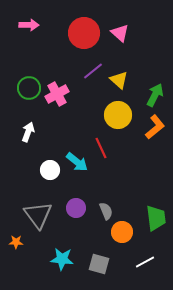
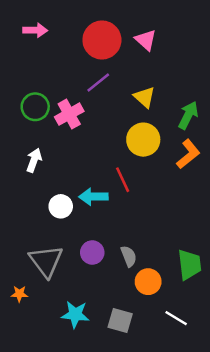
purple line: (93, 71) -> (98, 82), moved
cyan arrow: (77, 162) -> (93, 197), turned 140
white line: (145, 262) -> (176, 318), turned 60

